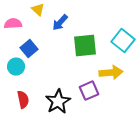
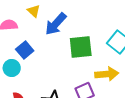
blue arrow: (60, 23) -> (56, 24), size x1.4

